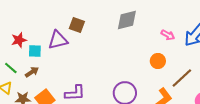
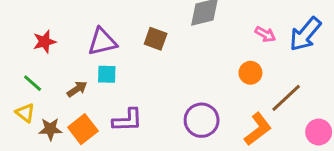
brown square: (77, 25) -> (156, 39), moved
cyan square: (35, 51) -> (107, 74), moved
brown arrow: (32, 72) -> (77, 89), moved

